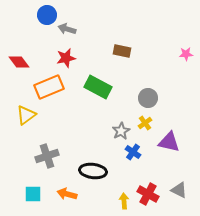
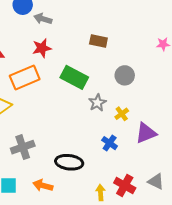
gray circle: (148, 98) -> (125, 75), moved
gray star: (121, 131) -> (97, 103), moved
purple triangle: (169, 142) -> (146, 133), turned -35

